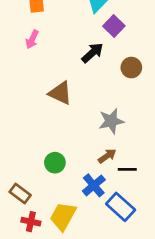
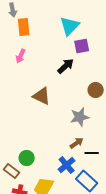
purple square: (114, 26) -> (82, 46), turned 35
brown circle: (131, 68) -> (96, 90), moved
green circle: (55, 163) -> (27, 158), moved

